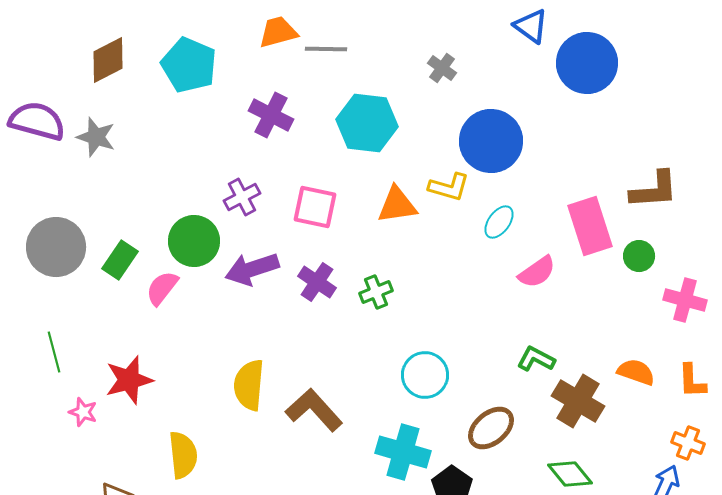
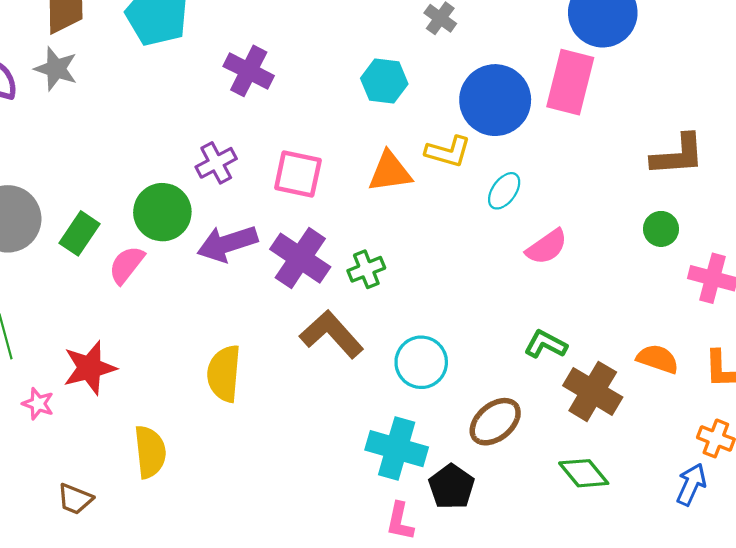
cyan hexagon: (367, 123) -> (384, 81), moved, size x0.7
gray star: (96, 137) -> (56, 69), moved
pink rectangle: (590, 226) -> (570, 82), moved, turned 32
purple cross: (317, 282) -> (300, 258), size x1.4
brown L-shape: (314, 410) -> (332, 334), moved

